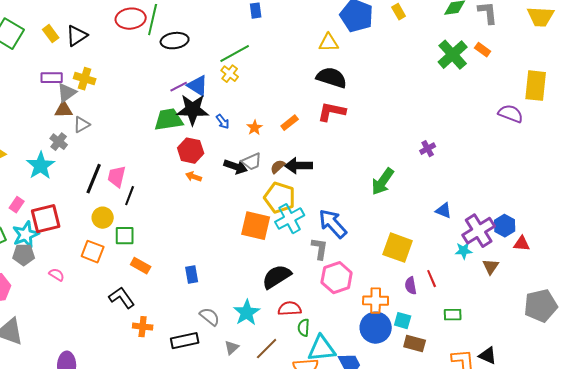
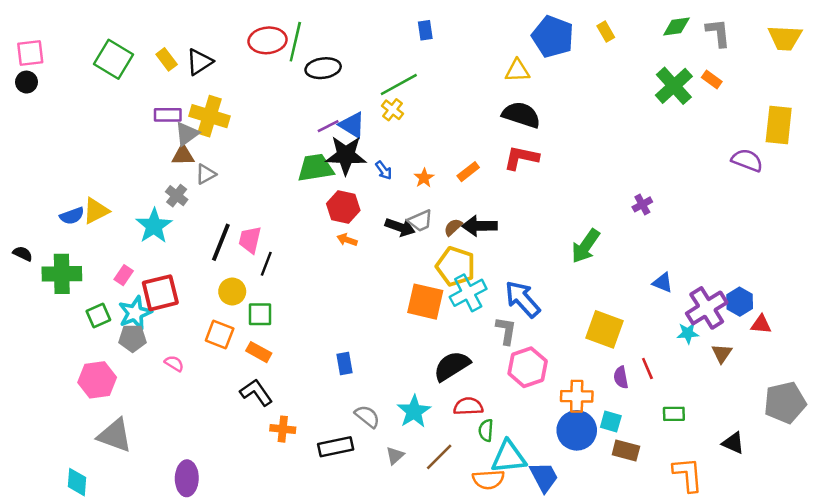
yellow cross: (85, 79) -> (209, 116), size x1.4
orange rectangle: (141, 266) -> (259, 352), moved
black triangle: (488, 356) -> (733, 443), moved

